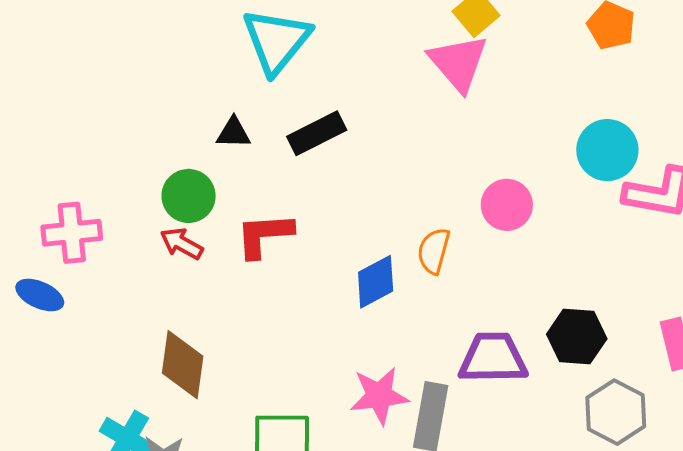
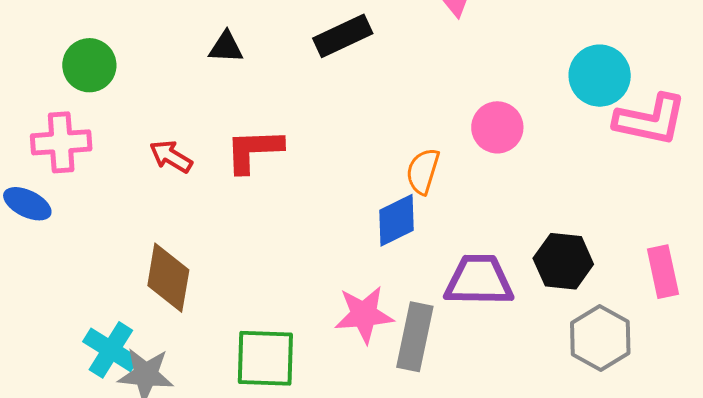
black rectangle: (317, 133) -> (343, 36), moved
green circle: (189, 196) -> (89, 65), moved
blue diamond: (376, 282) -> (397, 220), moved

